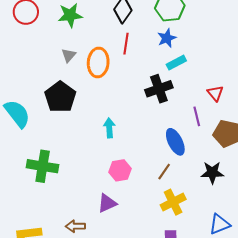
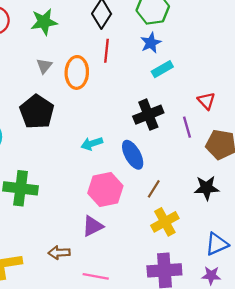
black cross: (159, 89) -> (148, 115), moved
cyan arrow: (109, 128) -> (92, 144), turned -102
blue ellipse: (175, 142) -> (133, 155), moved
pink hexagon: (120, 170) -> (105, 189), size x1.4

